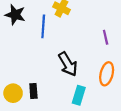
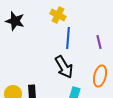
blue line: (43, 26) -> (68, 38), moved

